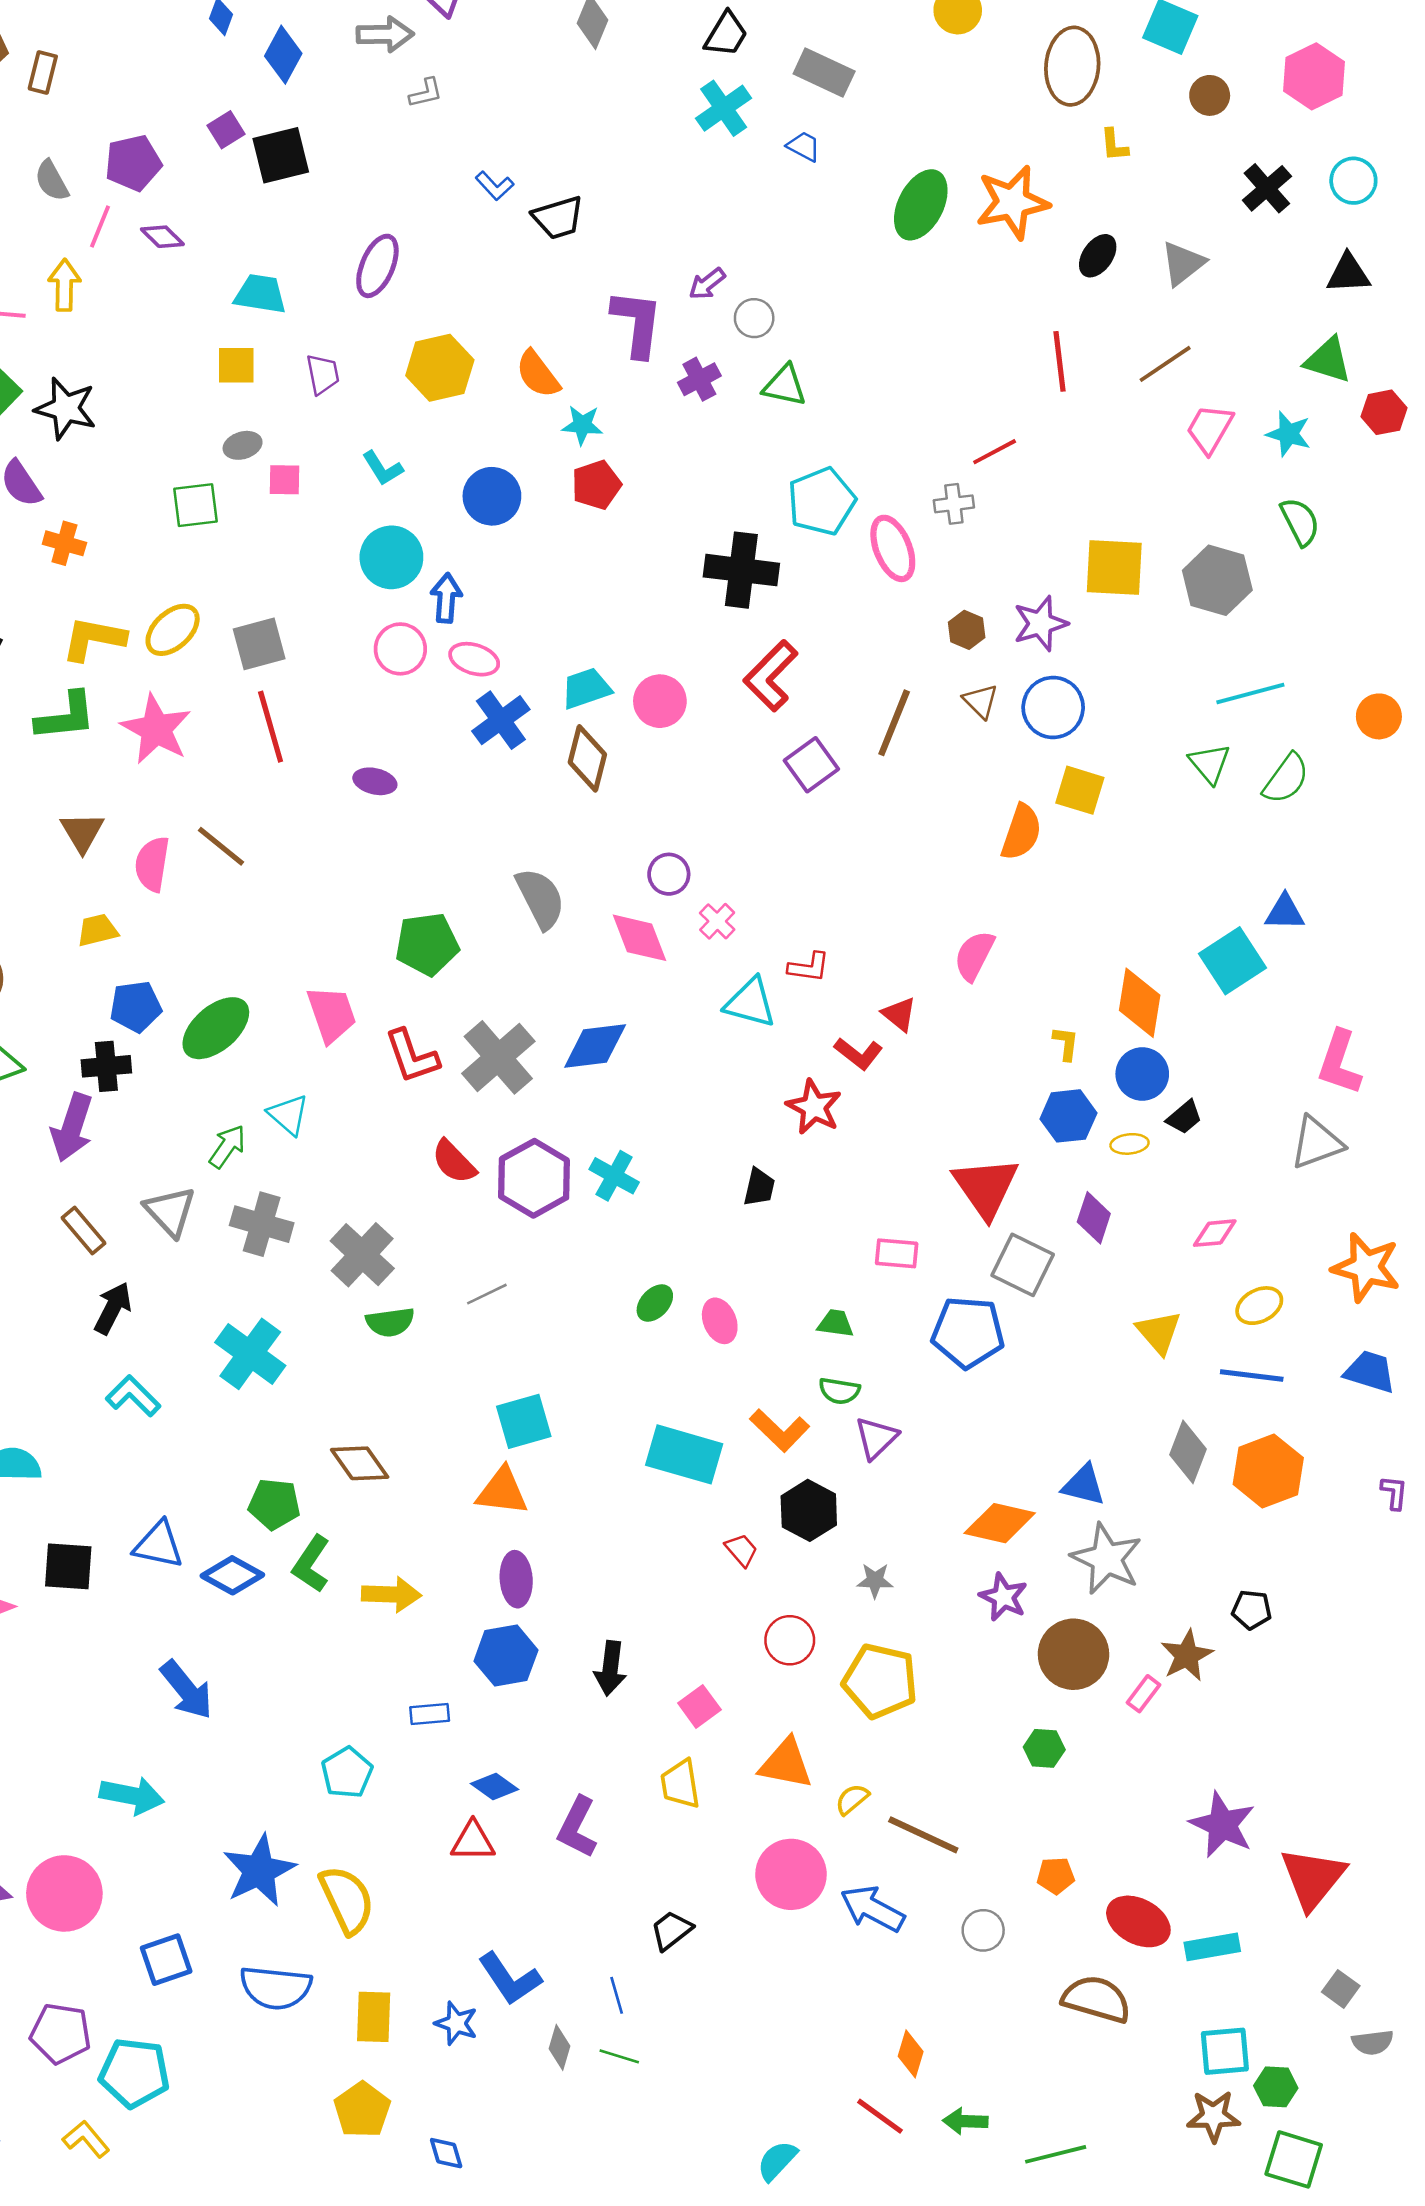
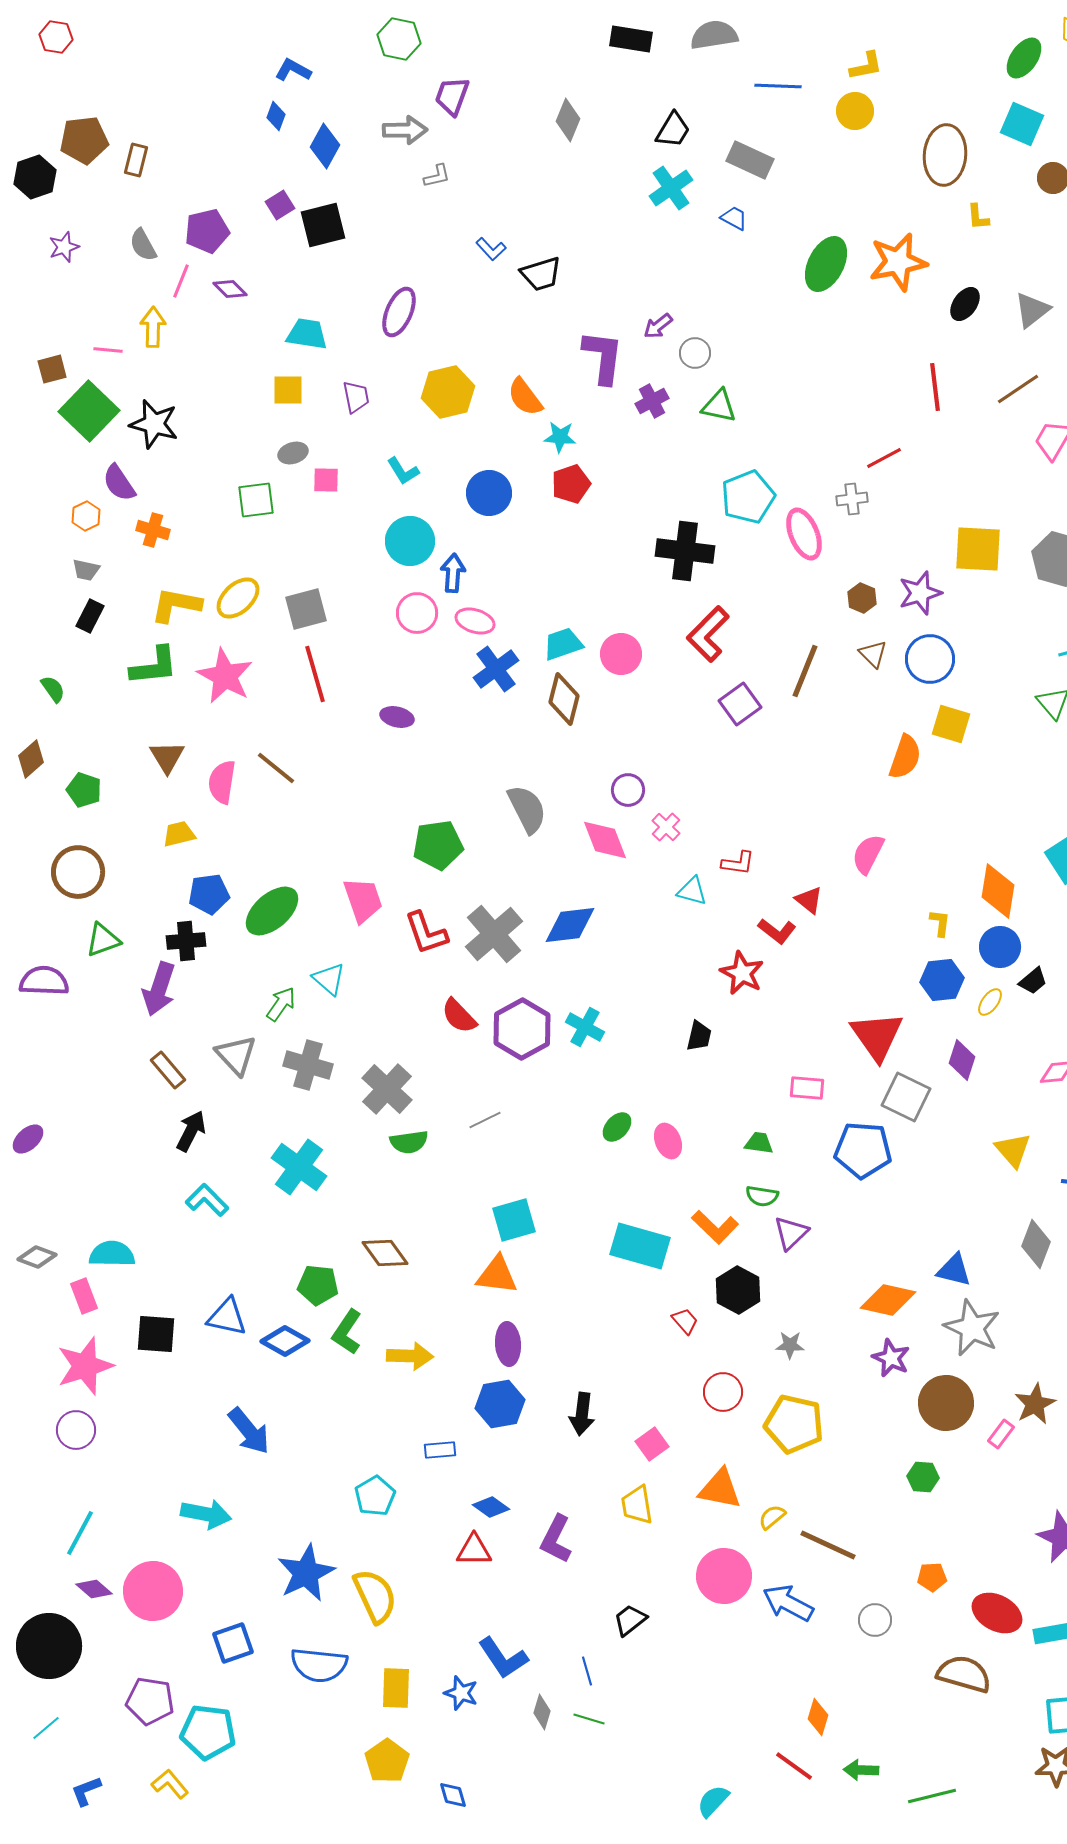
cyan triangle: (750, 1003) -> (692, 891), size x0.7
yellow ellipse: (1129, 1144) -> (990, 1002), turned -48

